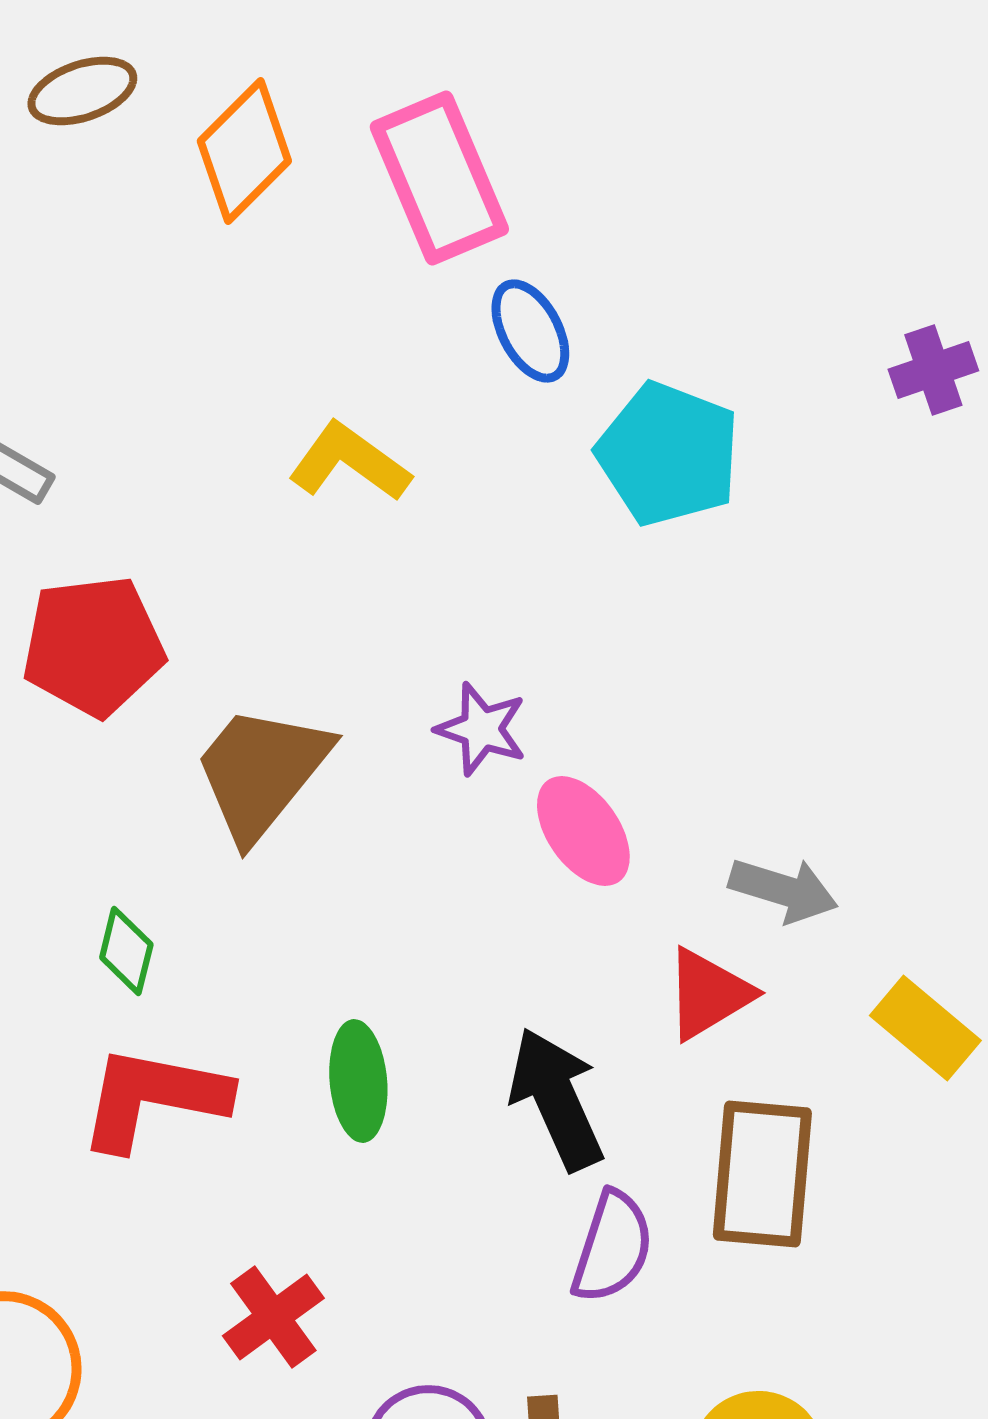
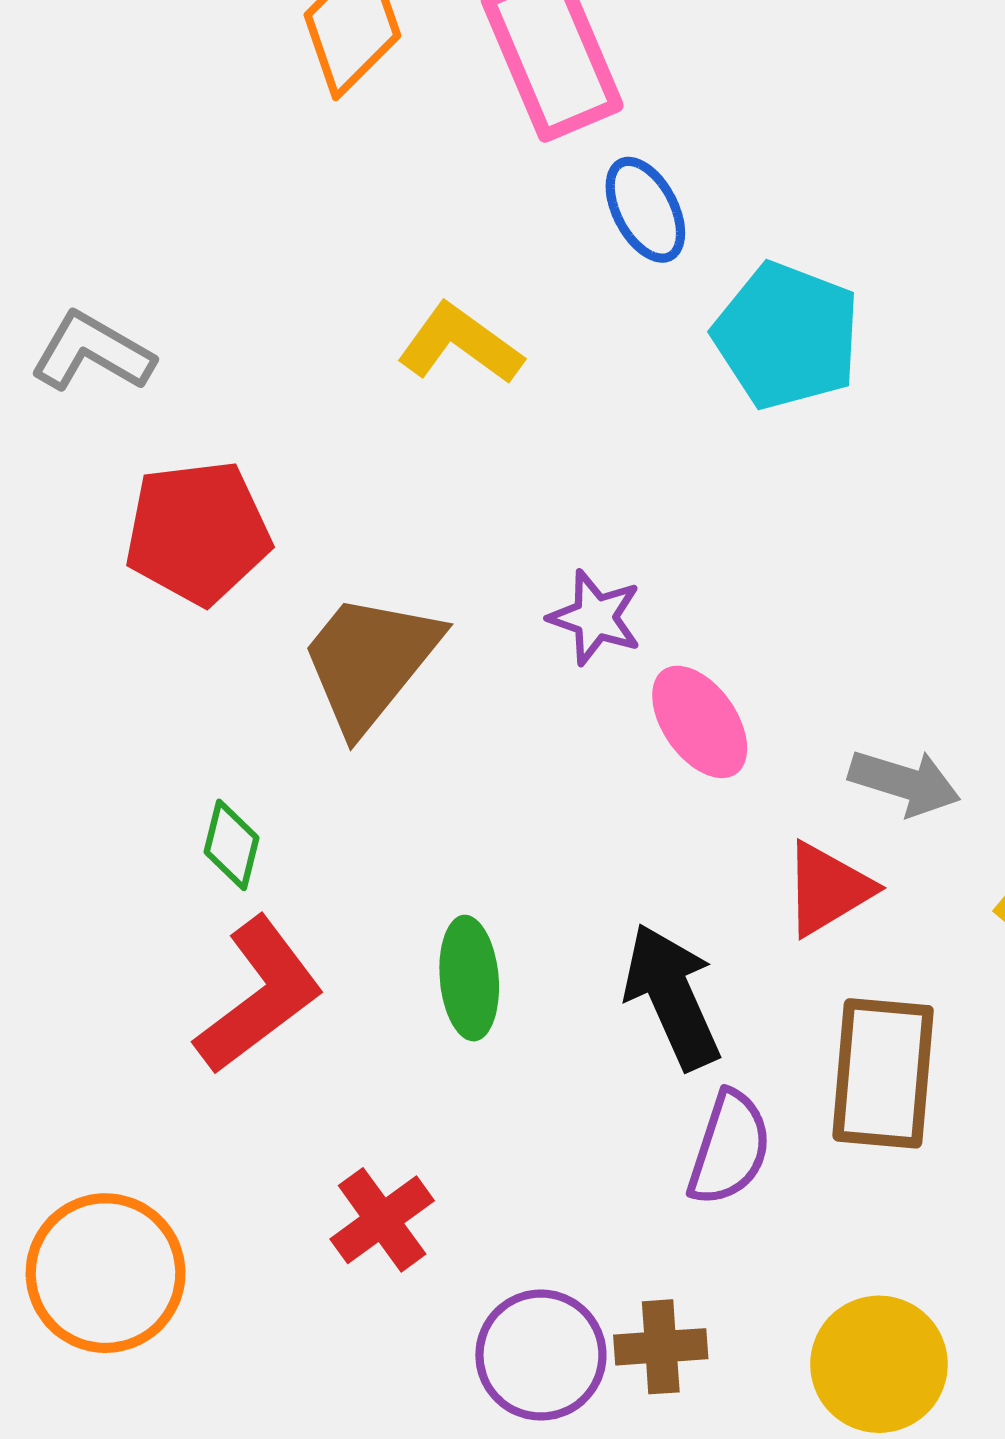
red L-shape: (153, 1098) -> (259, 995), turned 132

